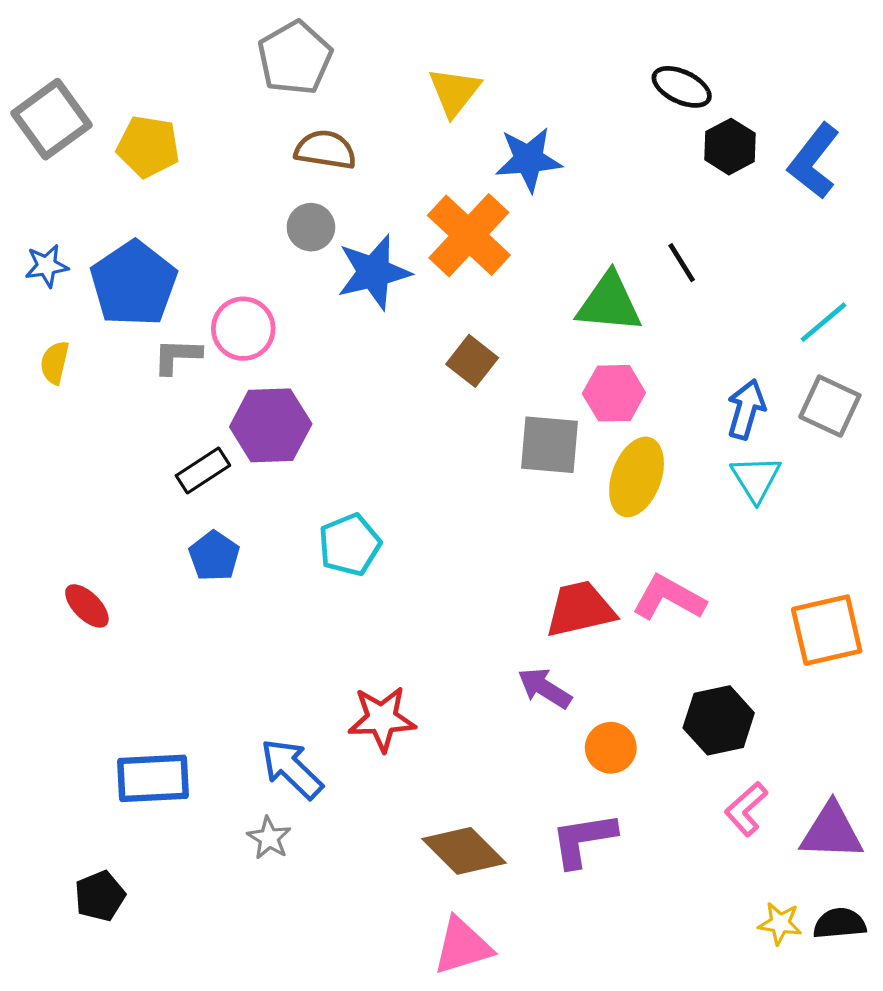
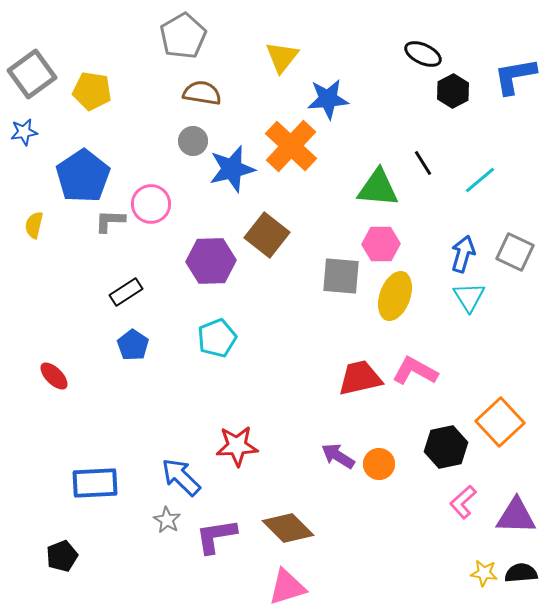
blue L-shape: (814, 161) -> (515, 76), moved, turned 42
blue star: (47, 266) -> (24, 132), moved
cyan line: (823, 322) -> (480, 180), moved
brown square: (472, 361) -> (267, 235), moved, size x1.4
purple hexagon: (271, 425) -> (211, 261), moved
orange square: (827, 630) -> (500, 422), moved, turned -30
purple arrow: (545, 688) -> (338, 456), moved
purple L-shape: (583, 840) -> (216, 536), moved

